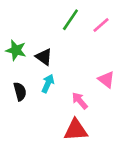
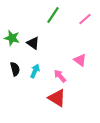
pink line: (101, 25) -> (85, 19), moved
cyan arrow: (48, 83) -> (35, 71), moved
red triangle: (76, 130) -> (57, 98), turned 36

